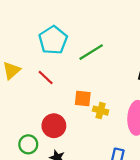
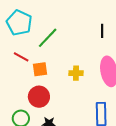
green line: (91, 52) -> (48, 38), moved
orange square: (83, 98) -> (40, 69), moved

